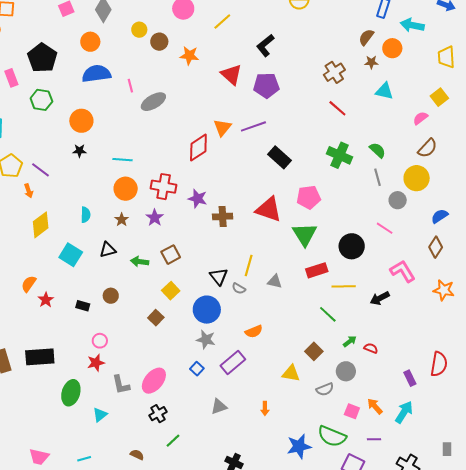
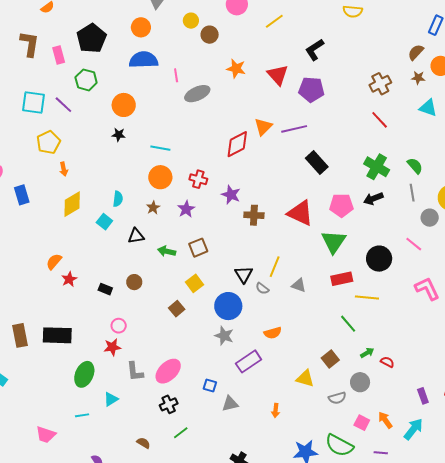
orange star: (189, 56) -> (236, 69), moved
purple line: (41, 170) -> (63, 105), moved
red cross: (164, 187) -> (198, 179), size x0.7
cyan square: (71, 255) -> (104, 222), moved, size x0.7
black arrow: (380, 298) -> (373, 199), moved
blue square: (197, 369) -> (210, 386), moved, turned -32
cyan line: (84, 459) -> (82, 415), moved

